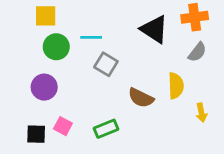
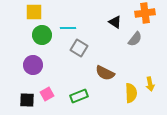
black triangle: (154, 29) -> (115, 22), size x0.6
gray semicircle: (197, 52) -> (135, 39), moved
yellow semicircle: (176, 86) -> (131, 93), moved
pink square: (63, 126) -> (47, 94), turned 32

